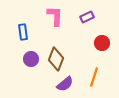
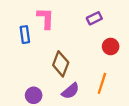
pink L-shape: (55, 16) -> (46, 18), moved
purple circle: (31, 59) -> (34, 95), moved

